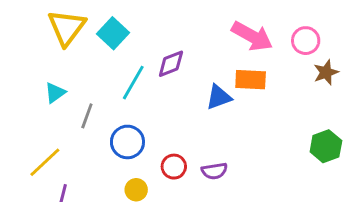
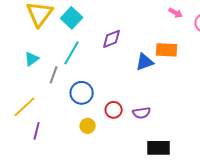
pink arrow: (252, 36) -> (176, 13), moved, size x0.5
cyan line: (133, 83) -> (72, 53), moved

